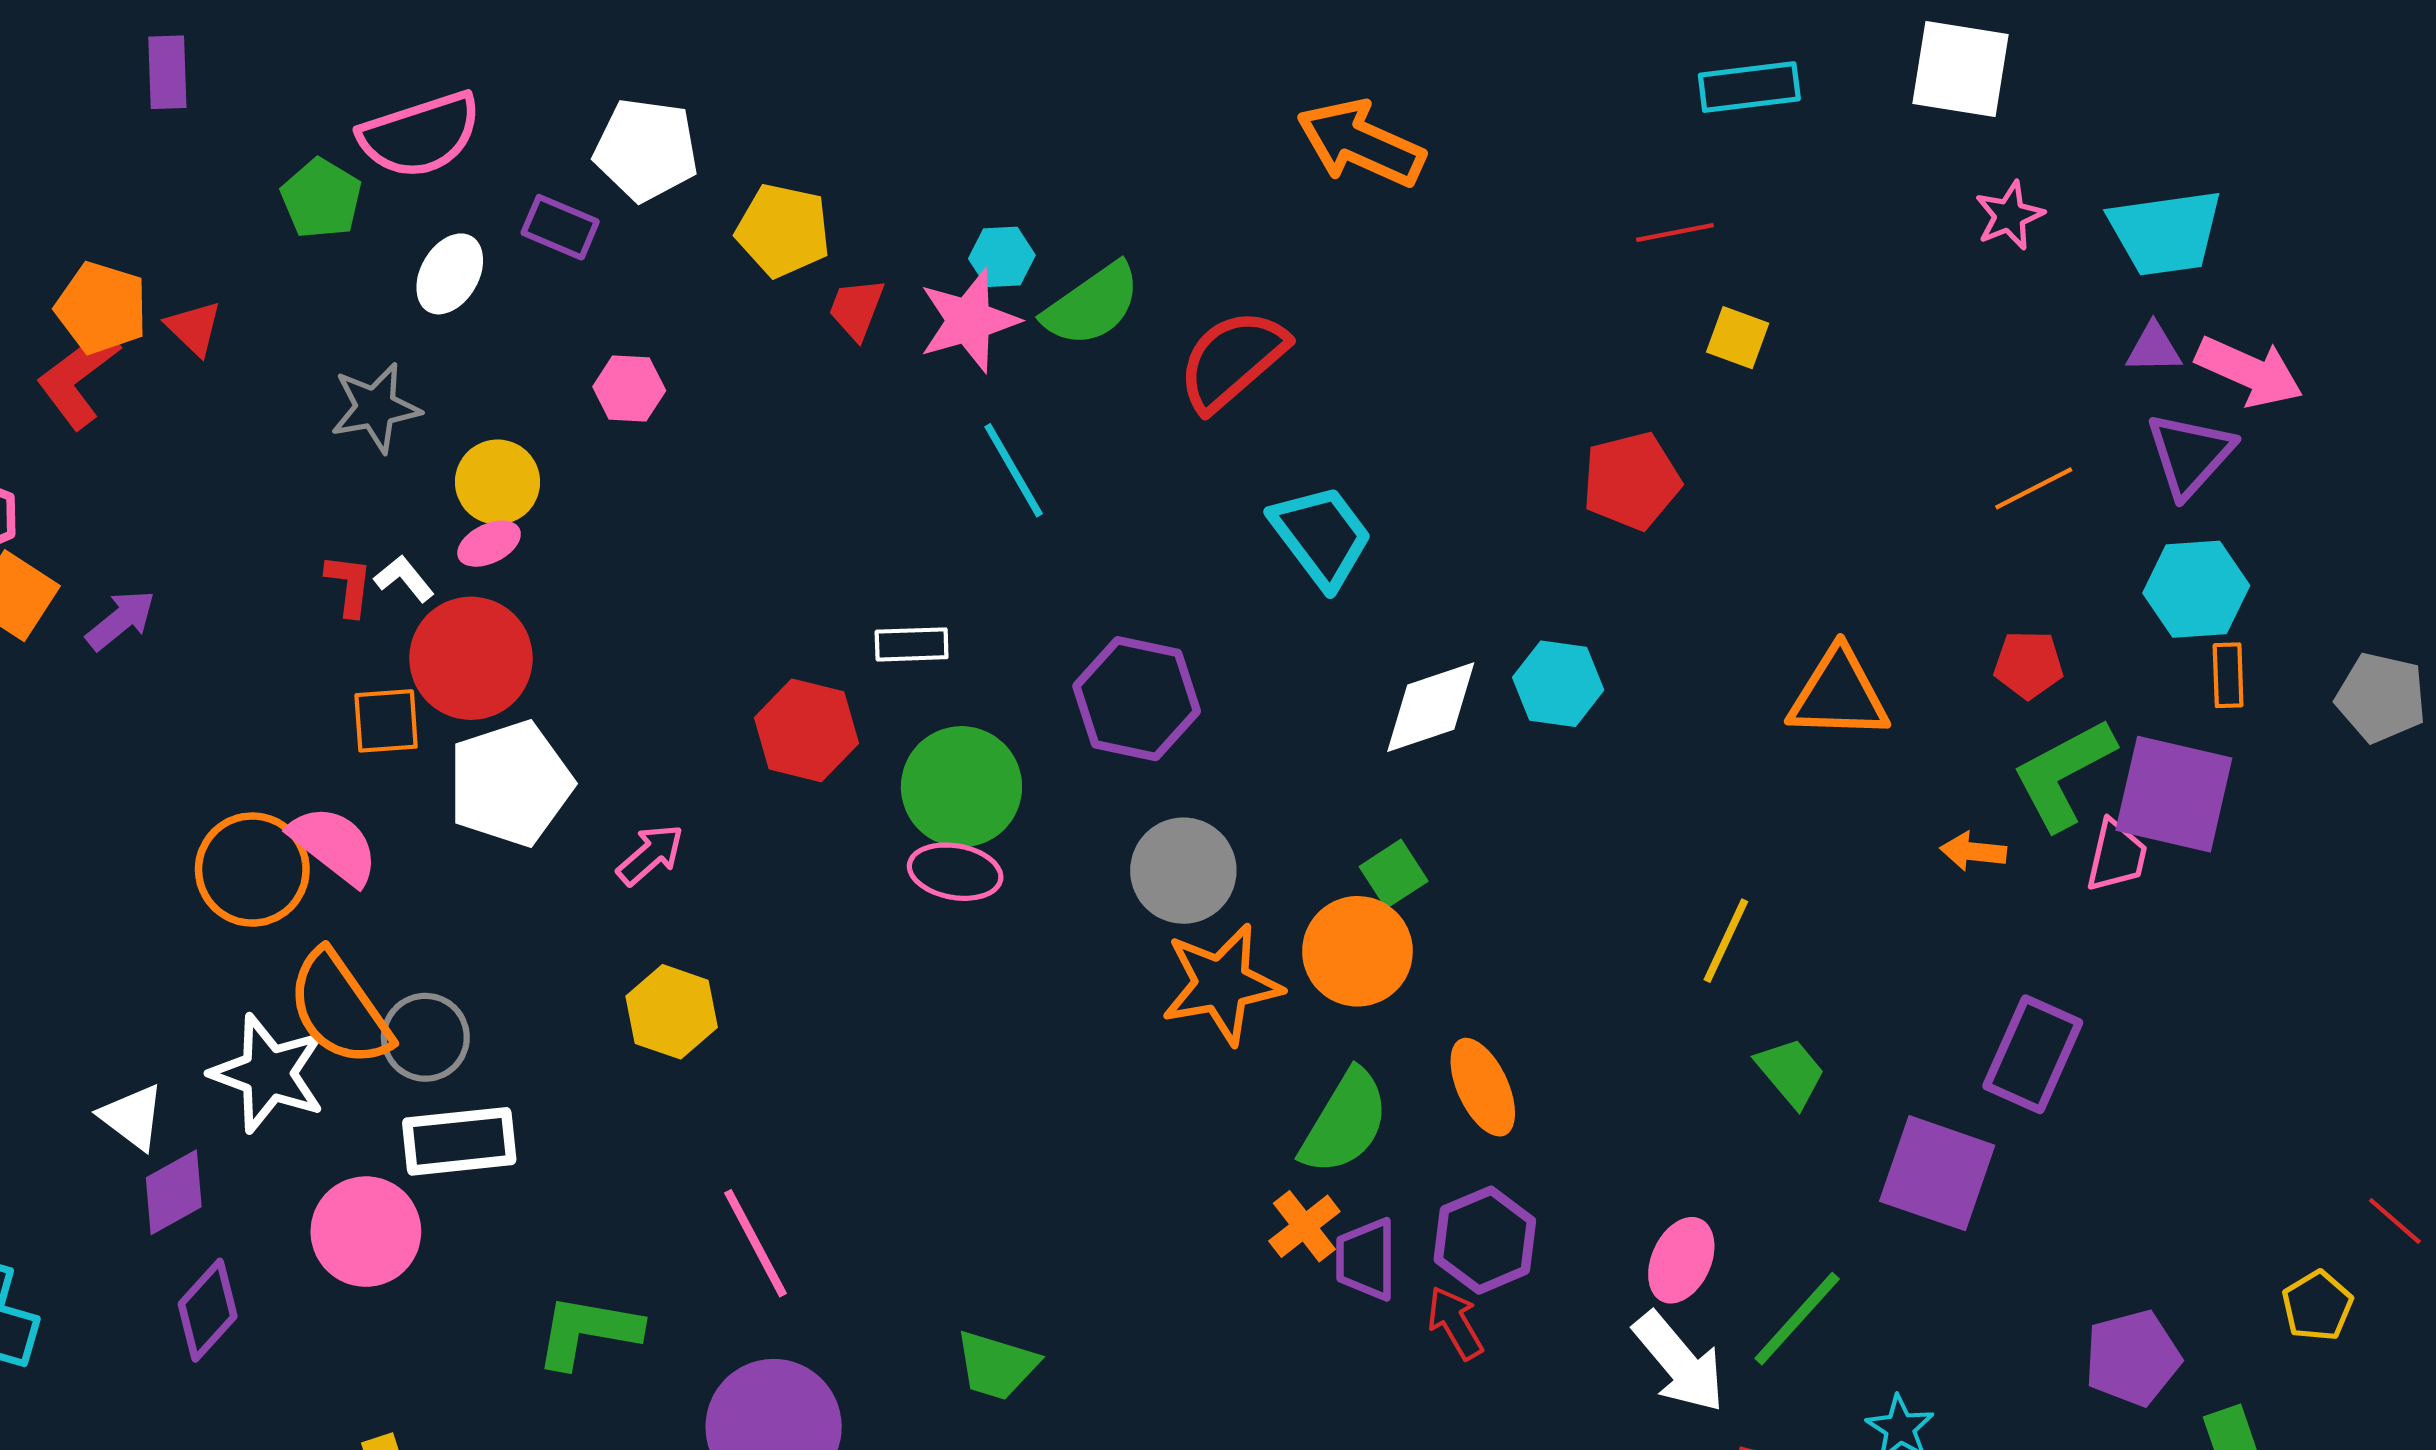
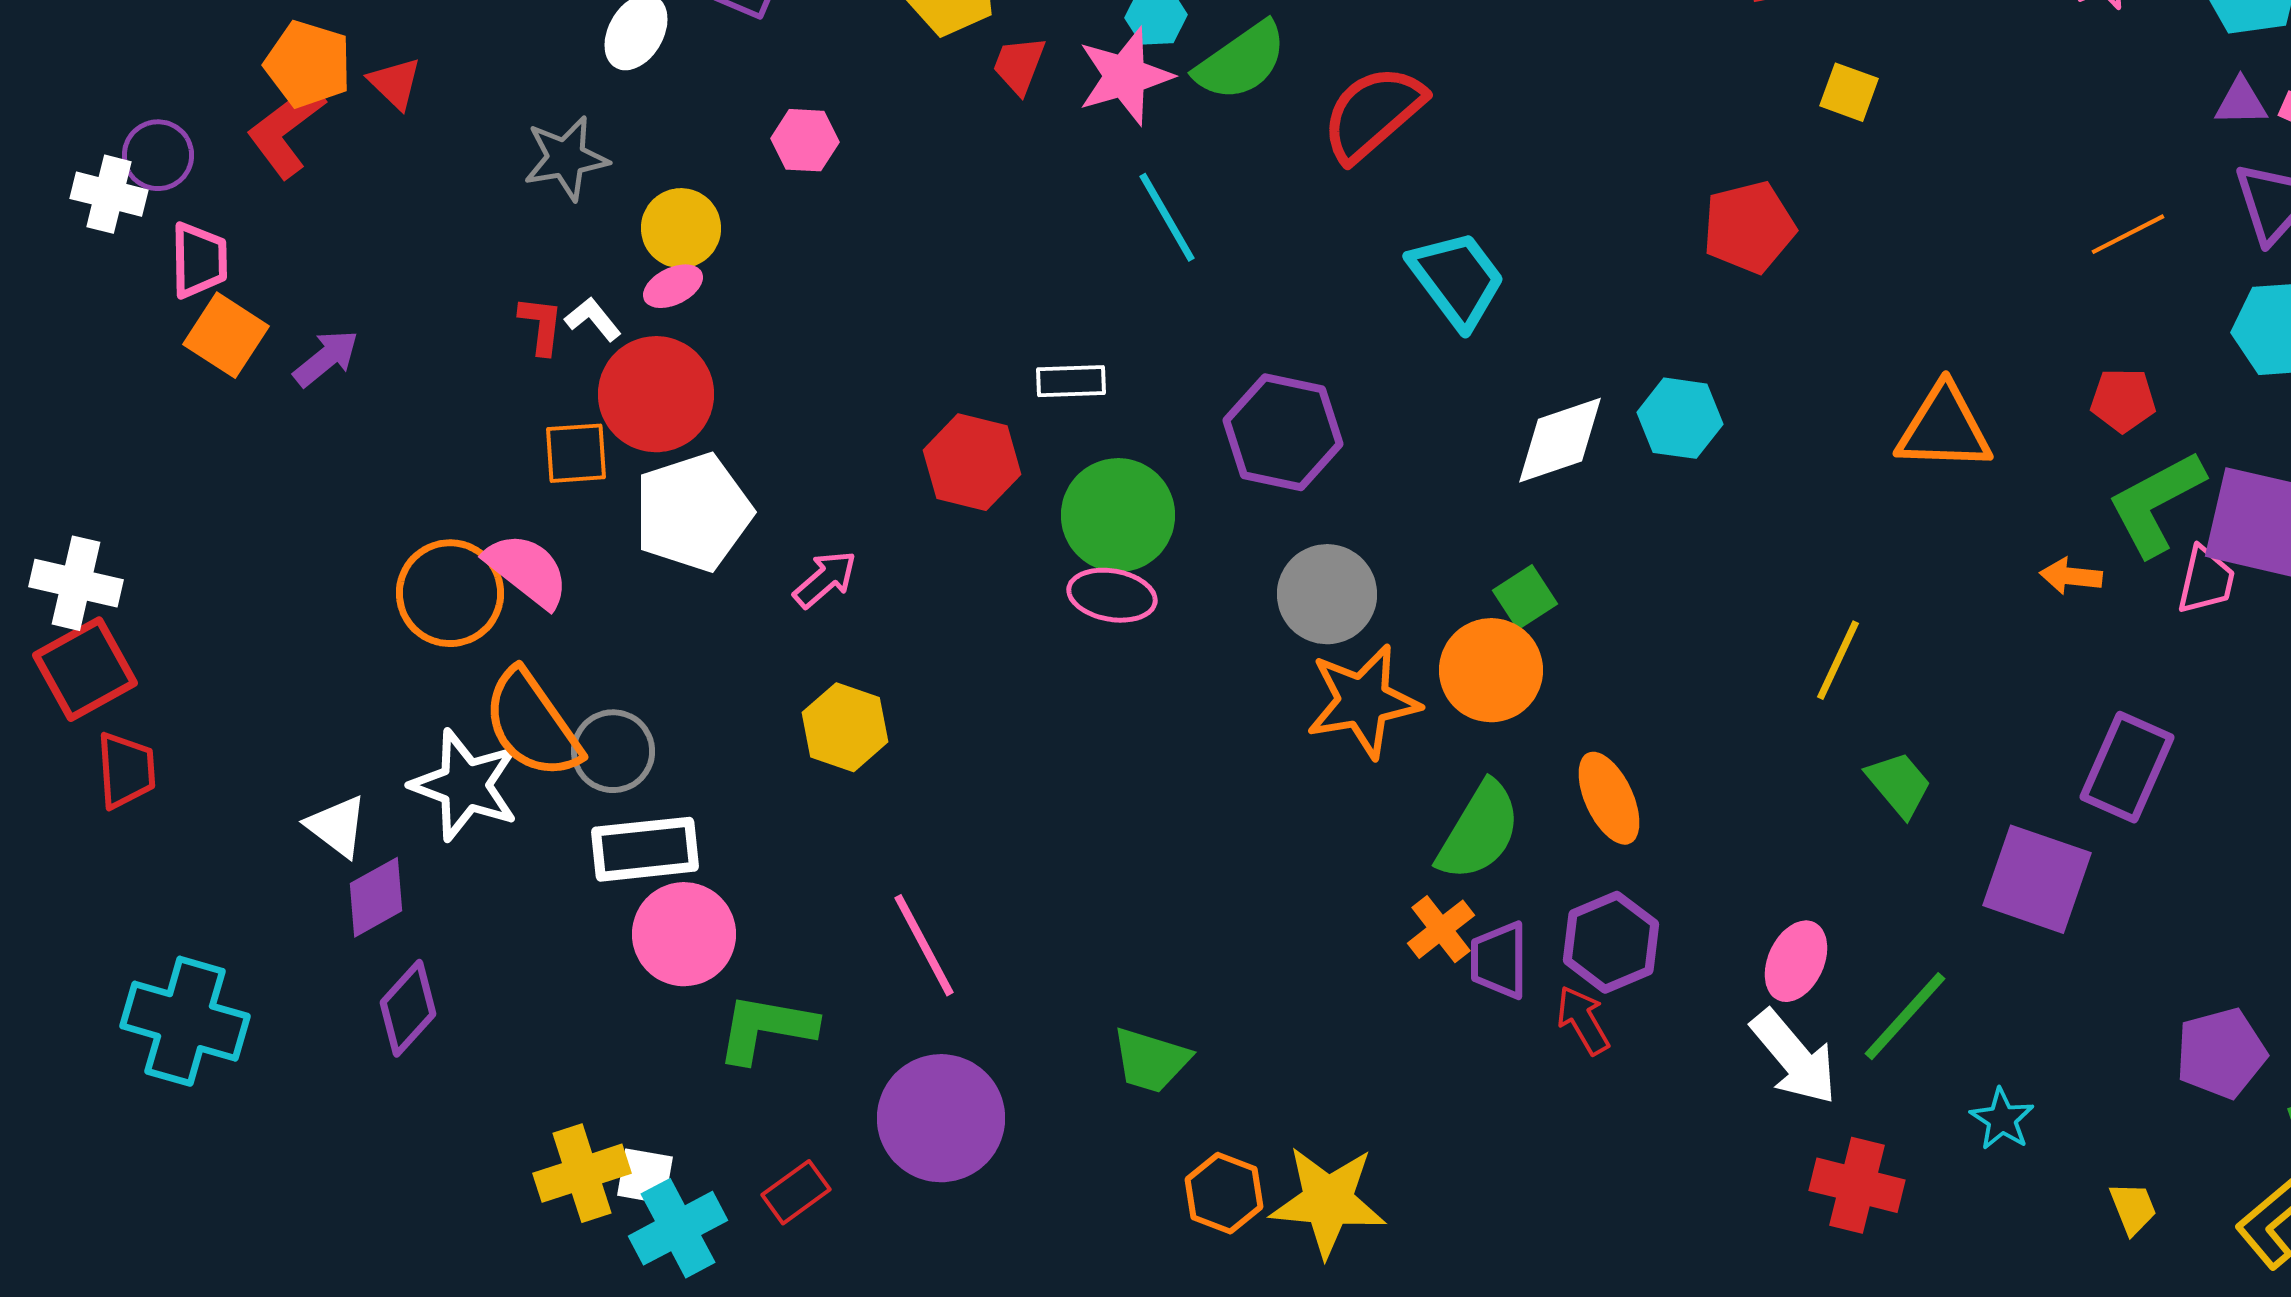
pink circle: (366, 1232) -> (684, 934), moved

